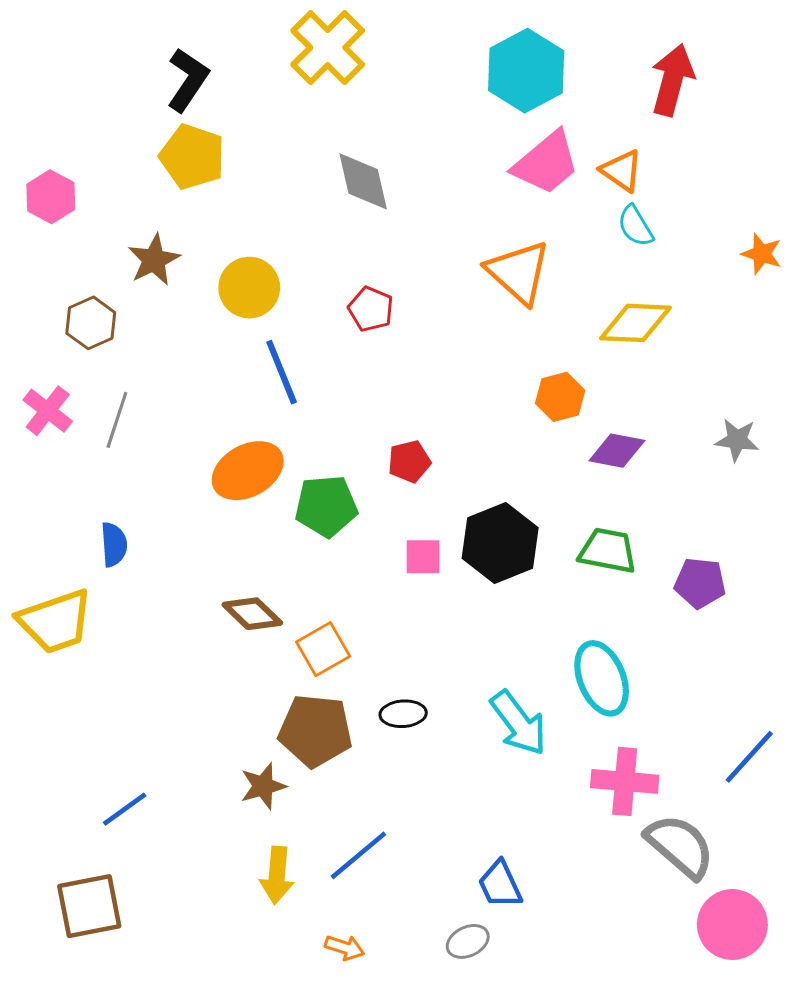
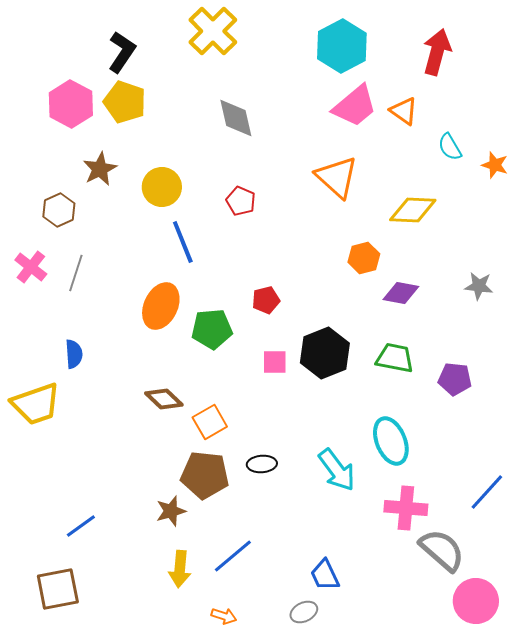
pink hexagon: (51, 197) -> (71, 104), moved, size x1.4
cyan semicircle: (635, 226) -> (450, 147), moved
orange ellipse: (248, 471) -> (161, 306), turned -36

